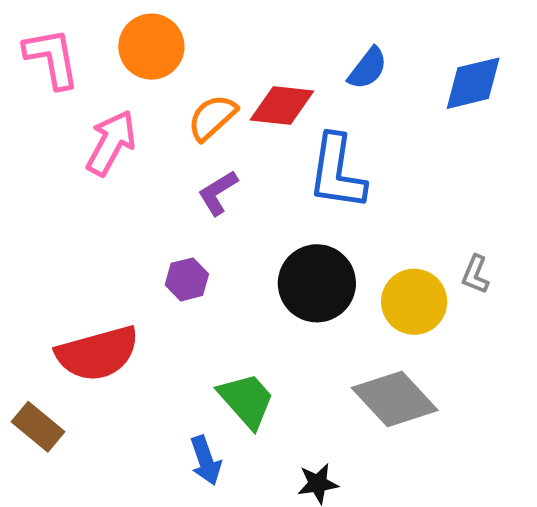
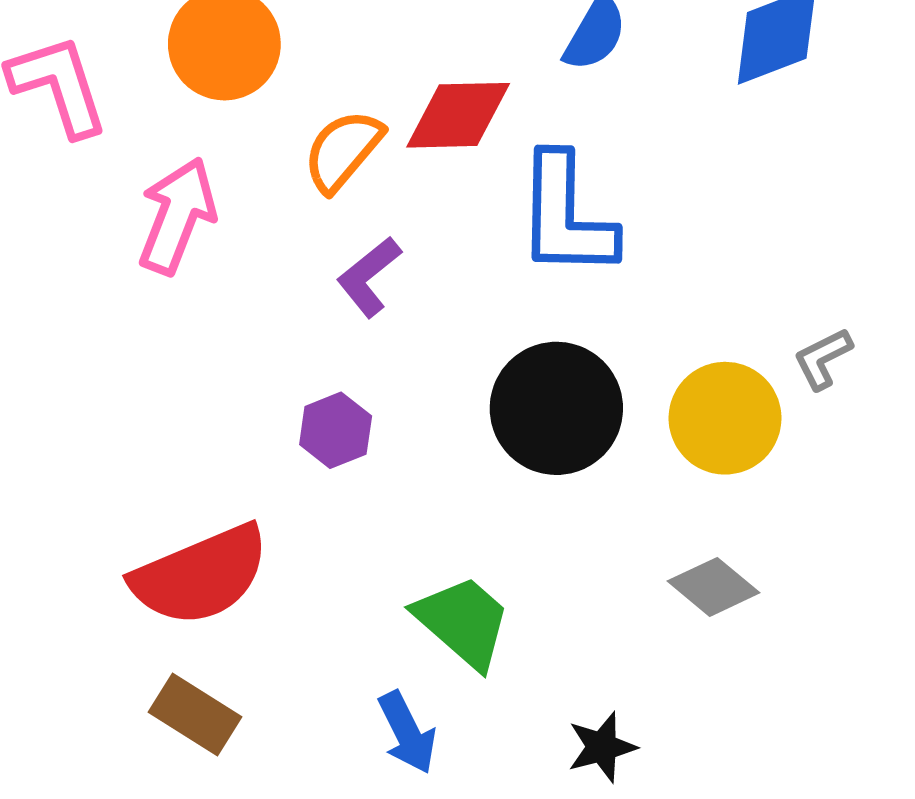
gray L-shape: (475, 274) -> (823, 359), turned 48
gray diamond: (395, 399) -> (714, 587), size x0.6
brown rectangle: (38, 427) -> (195, 714), moved

